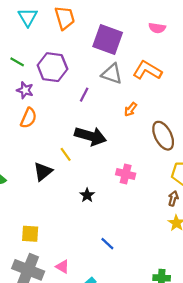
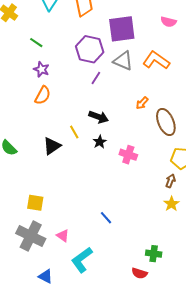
purple square: (108, 40) -> (122, 29), turned -32
purple hexagon: (52, 67) -> (90, 49), moved
orange arrow: (131, 109) -> (142, 103), moved
black arrow: (90, 136) -> (99, 117), size x0.7
black star: (87, 195) -> (100, 142), moved

